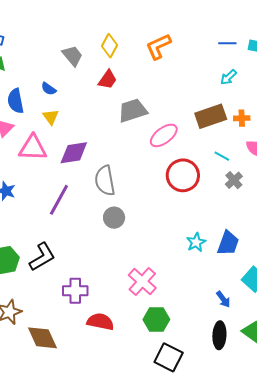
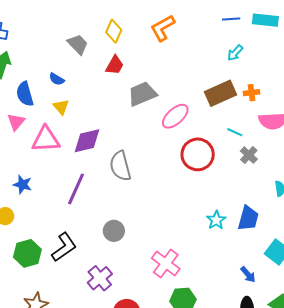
gray circle: (114, 218) -> (114, 231), moved
purple cross: (75, 291) -> (100, 278), turned -35

